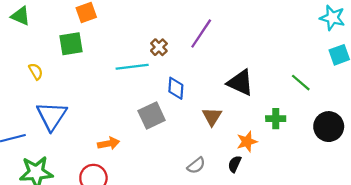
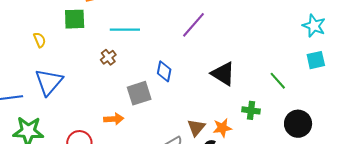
brown cross: (159, 47) -> (108, 57), moved
cyan line: (132, 67) -> (125, 30), moved
brown triangle: (212, 117) -> (196, 127), moved
orange arrow: (109, 143) -> (114, 119), moved

